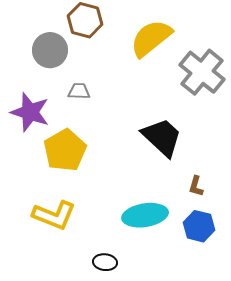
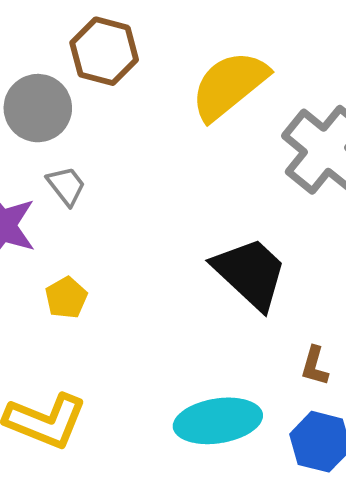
gray trapezoid: (79, 91) -> (66, 186), moved, turned 50
yellow pentagon: (65, 150) -> (66, 298), size x0.5

